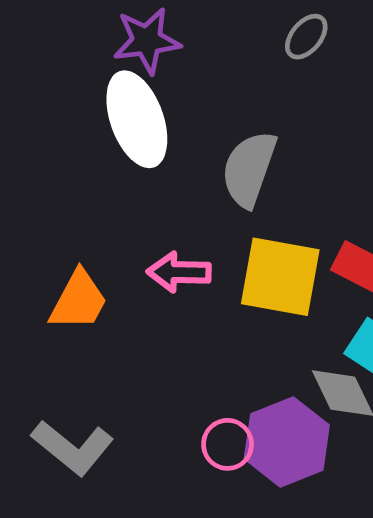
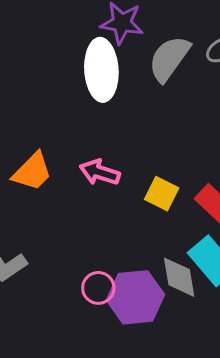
gray semicircle: (249, 169) -> (169, 59), moved
yellow square: (280, 277) -> (162, 194), size x0.6

